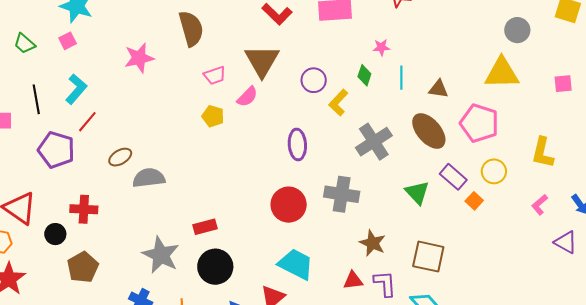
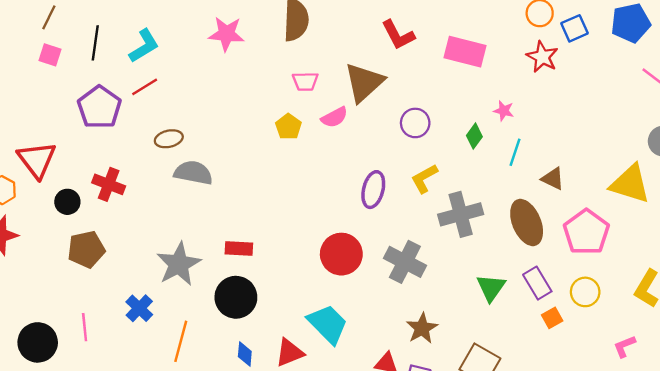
yellow L-shape: (338, 103) -> (424, 178), moved

